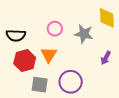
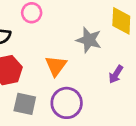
pink circle: (55, 29) -> (32, 13), moved
orange triangle: (49, 55) -> (56, 66), moved

